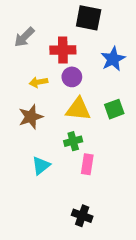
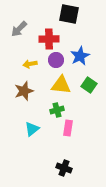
blue star: (113, 59) -> (80, 56), moved
green square: (114, 109) -> (89, 85), turned -35

